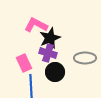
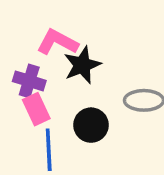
purple cross: (48, 53) -> (29, 81), moved

